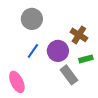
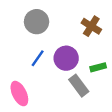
brown cross: (79, 35) -> (91, 26), moved

